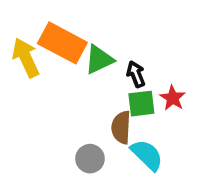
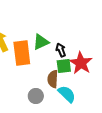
orange rectangle: (62, 43) -> (22, 53), moved, turned 55
red star: (173, 98) -> (81, 63), size x1.6

